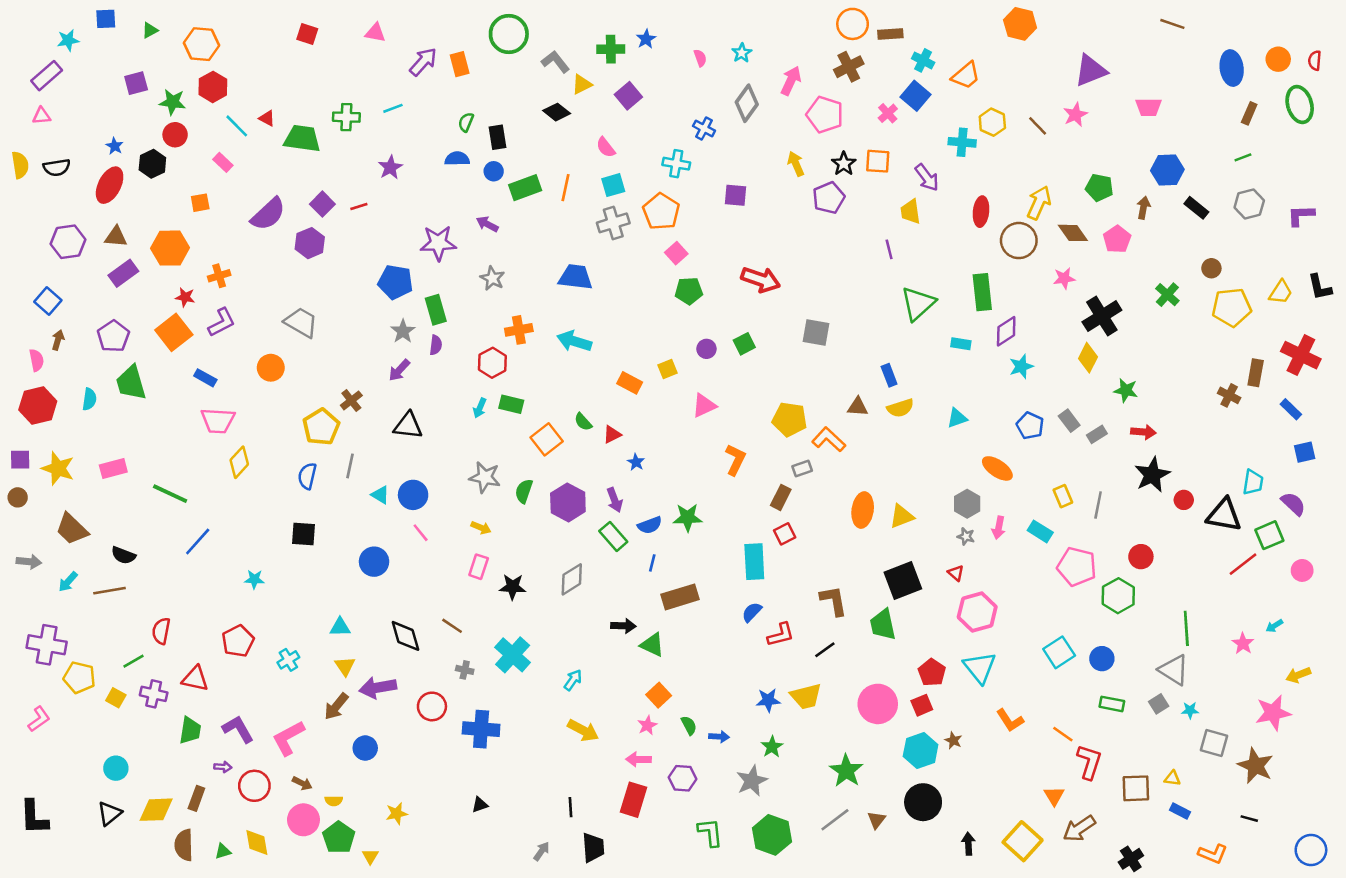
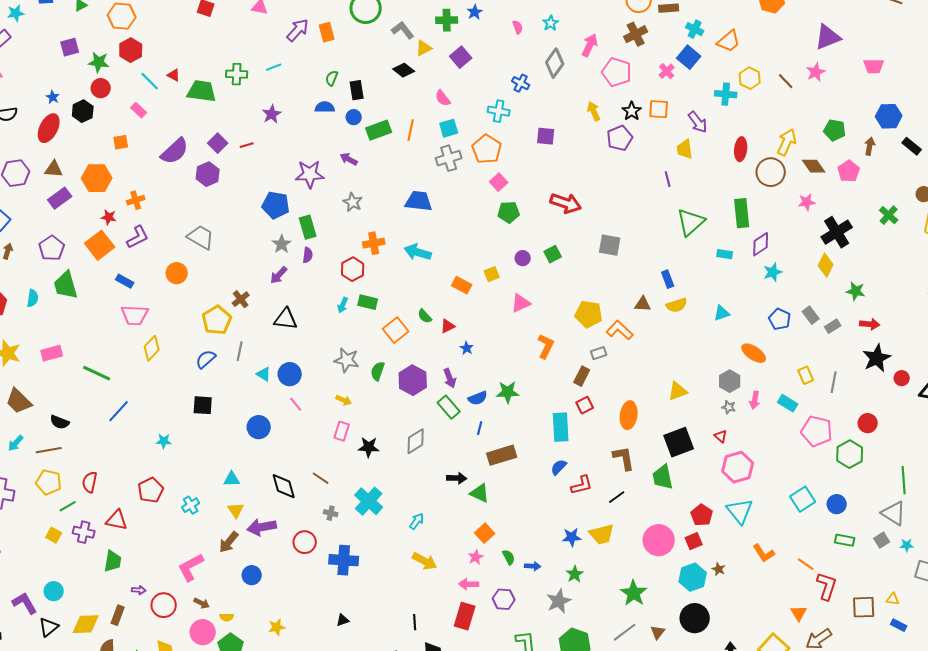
blue semicircle: (307, 476) -> (206, 359), turned 35
orange ellipse: (863, 510) -> (629, 415), moved
yellow pentagon: (79, 677) -> (49, 482), moved
purple L-shape: (238, 729) -> (25, 603), moved

